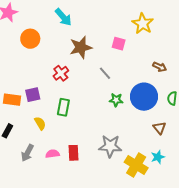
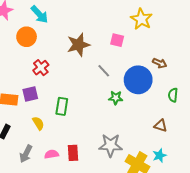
cyan arrow: (63, 17) -> (39, 14), moved
red cross: (61, 73) -> (41, 68), moved
blue circle: (144, 97) -> (138, 80), moved
brown triangle: (159, 128) -> (161, 126), turned -32

